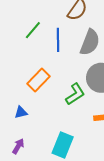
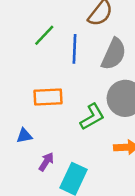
orange rectangle: (38, 80) -> (48, 97), turned 40
purple arrow: (18, 146) -> (46, 162), moved

